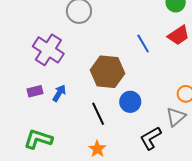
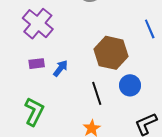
purple cross: (48, 50) -> (38, 24), moved
green L-shape: (38, 139) -> (34, 112), turned 92

